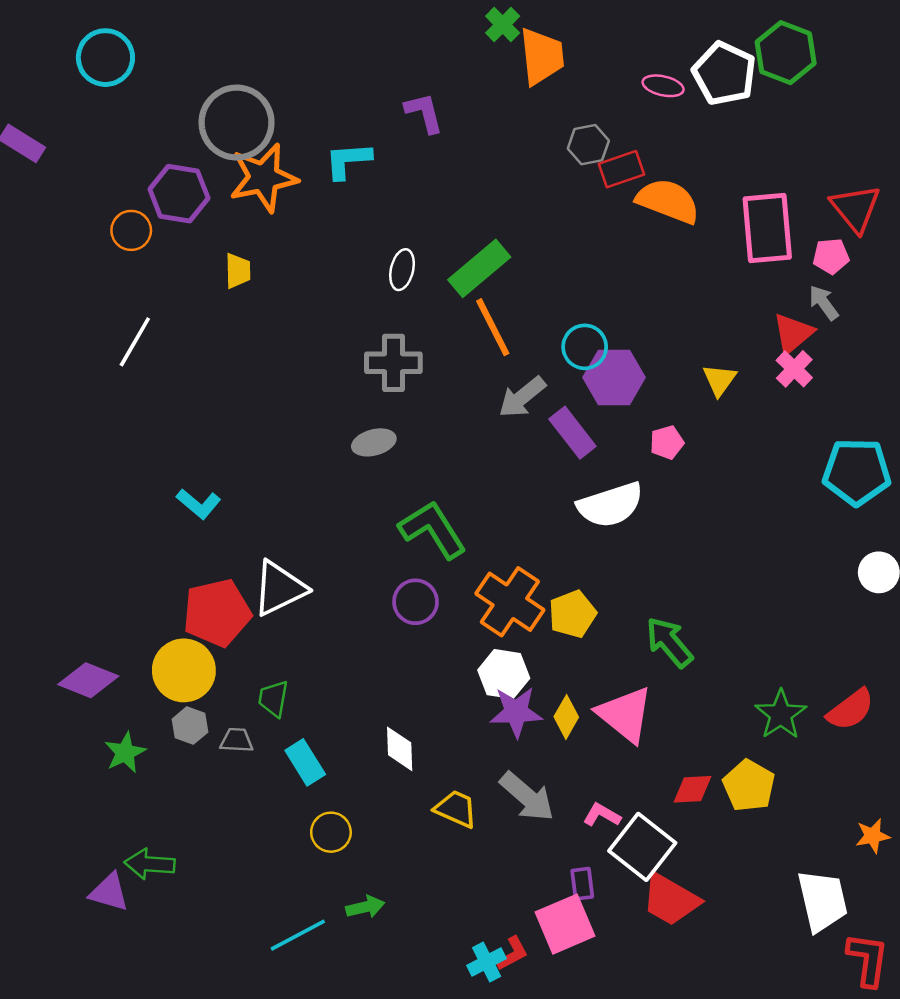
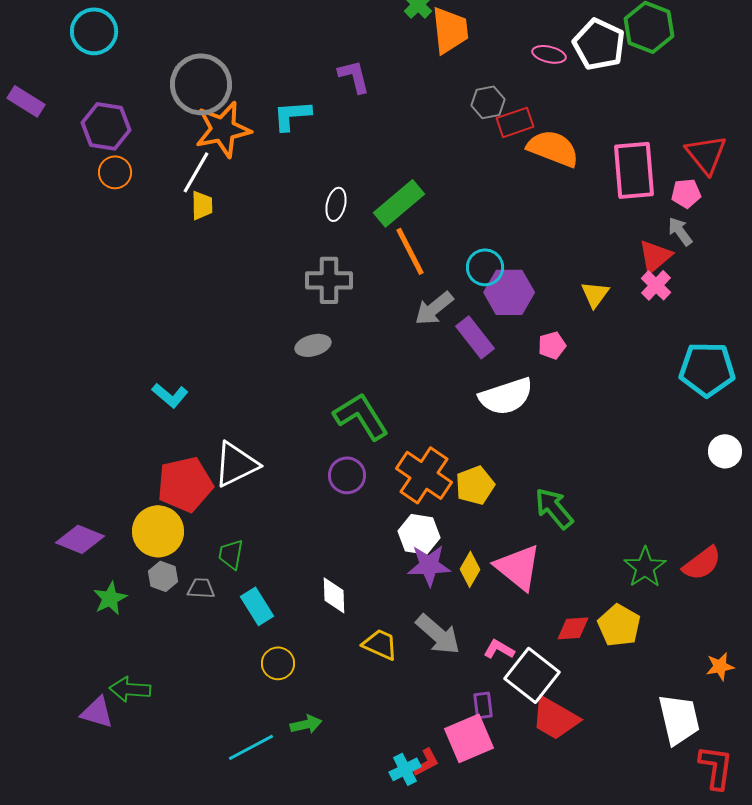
purple hexagon: (179, 194) -> (106, 126), moved
white line: (135, 342) -> (196, 172), moved

